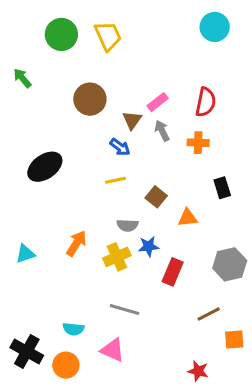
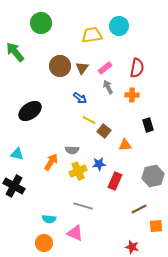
cyan circle: (215, 27) -> (119, 26), moved
yellow trapezoid: (108, 36) -> (92, 35), moved, turned -75
green arrow: (22, 78) -> (15, 52), size x1.5
brown triangle: (132, 120) -> (82, 68), moved
yellow line: (115, 180) -> (89, 120), moved, turned 40
gray semicircle: (128, 225) -> (72, 150), moved
cyan triangle: (25, 254) -> (17, 154), moved, turned 32
black cross: (27, 352) -> (14, 186), moved

